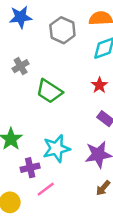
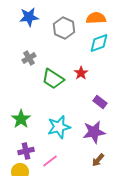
red star: (99, 85) -> (81, 73), moved
purple cross: (30, 168) -> (26, 151), moved

